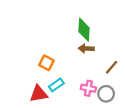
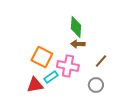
orange square: (46, 63) -> (42, 57), size x1.5
pink cross: (88, 88) -> (68, 66), moved, size x1.5

